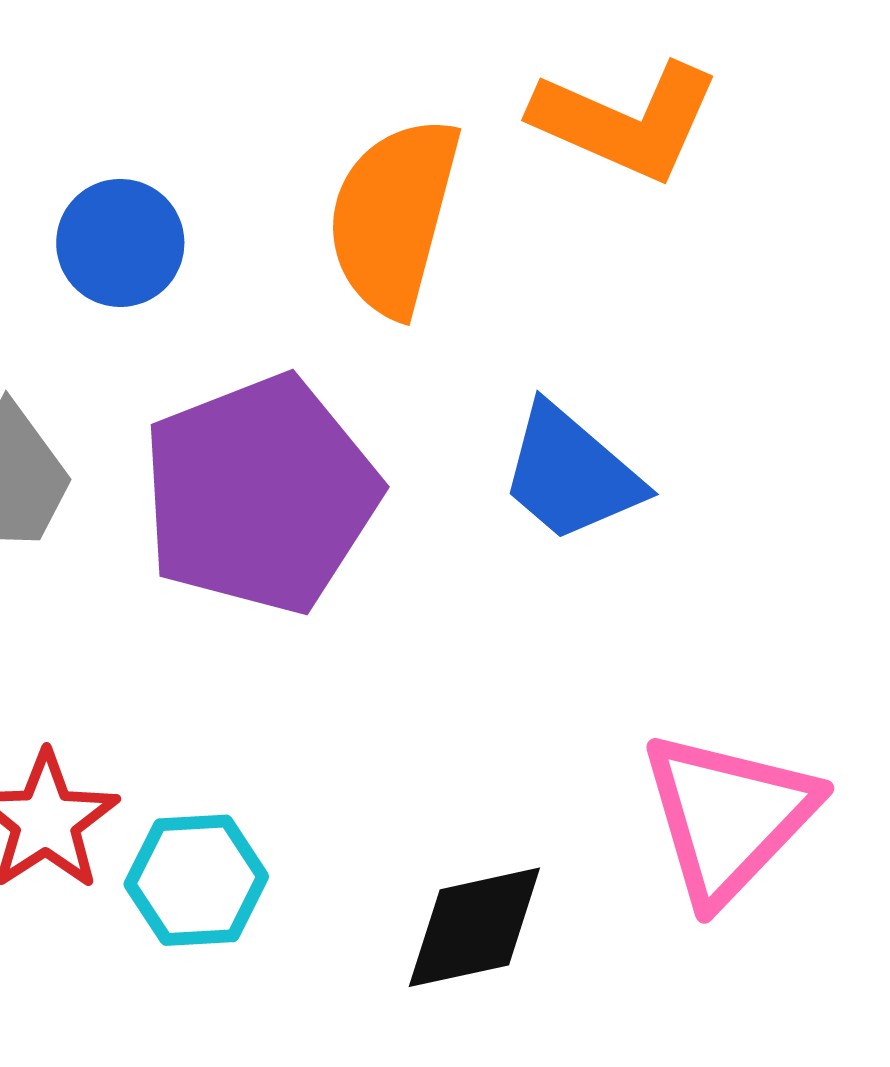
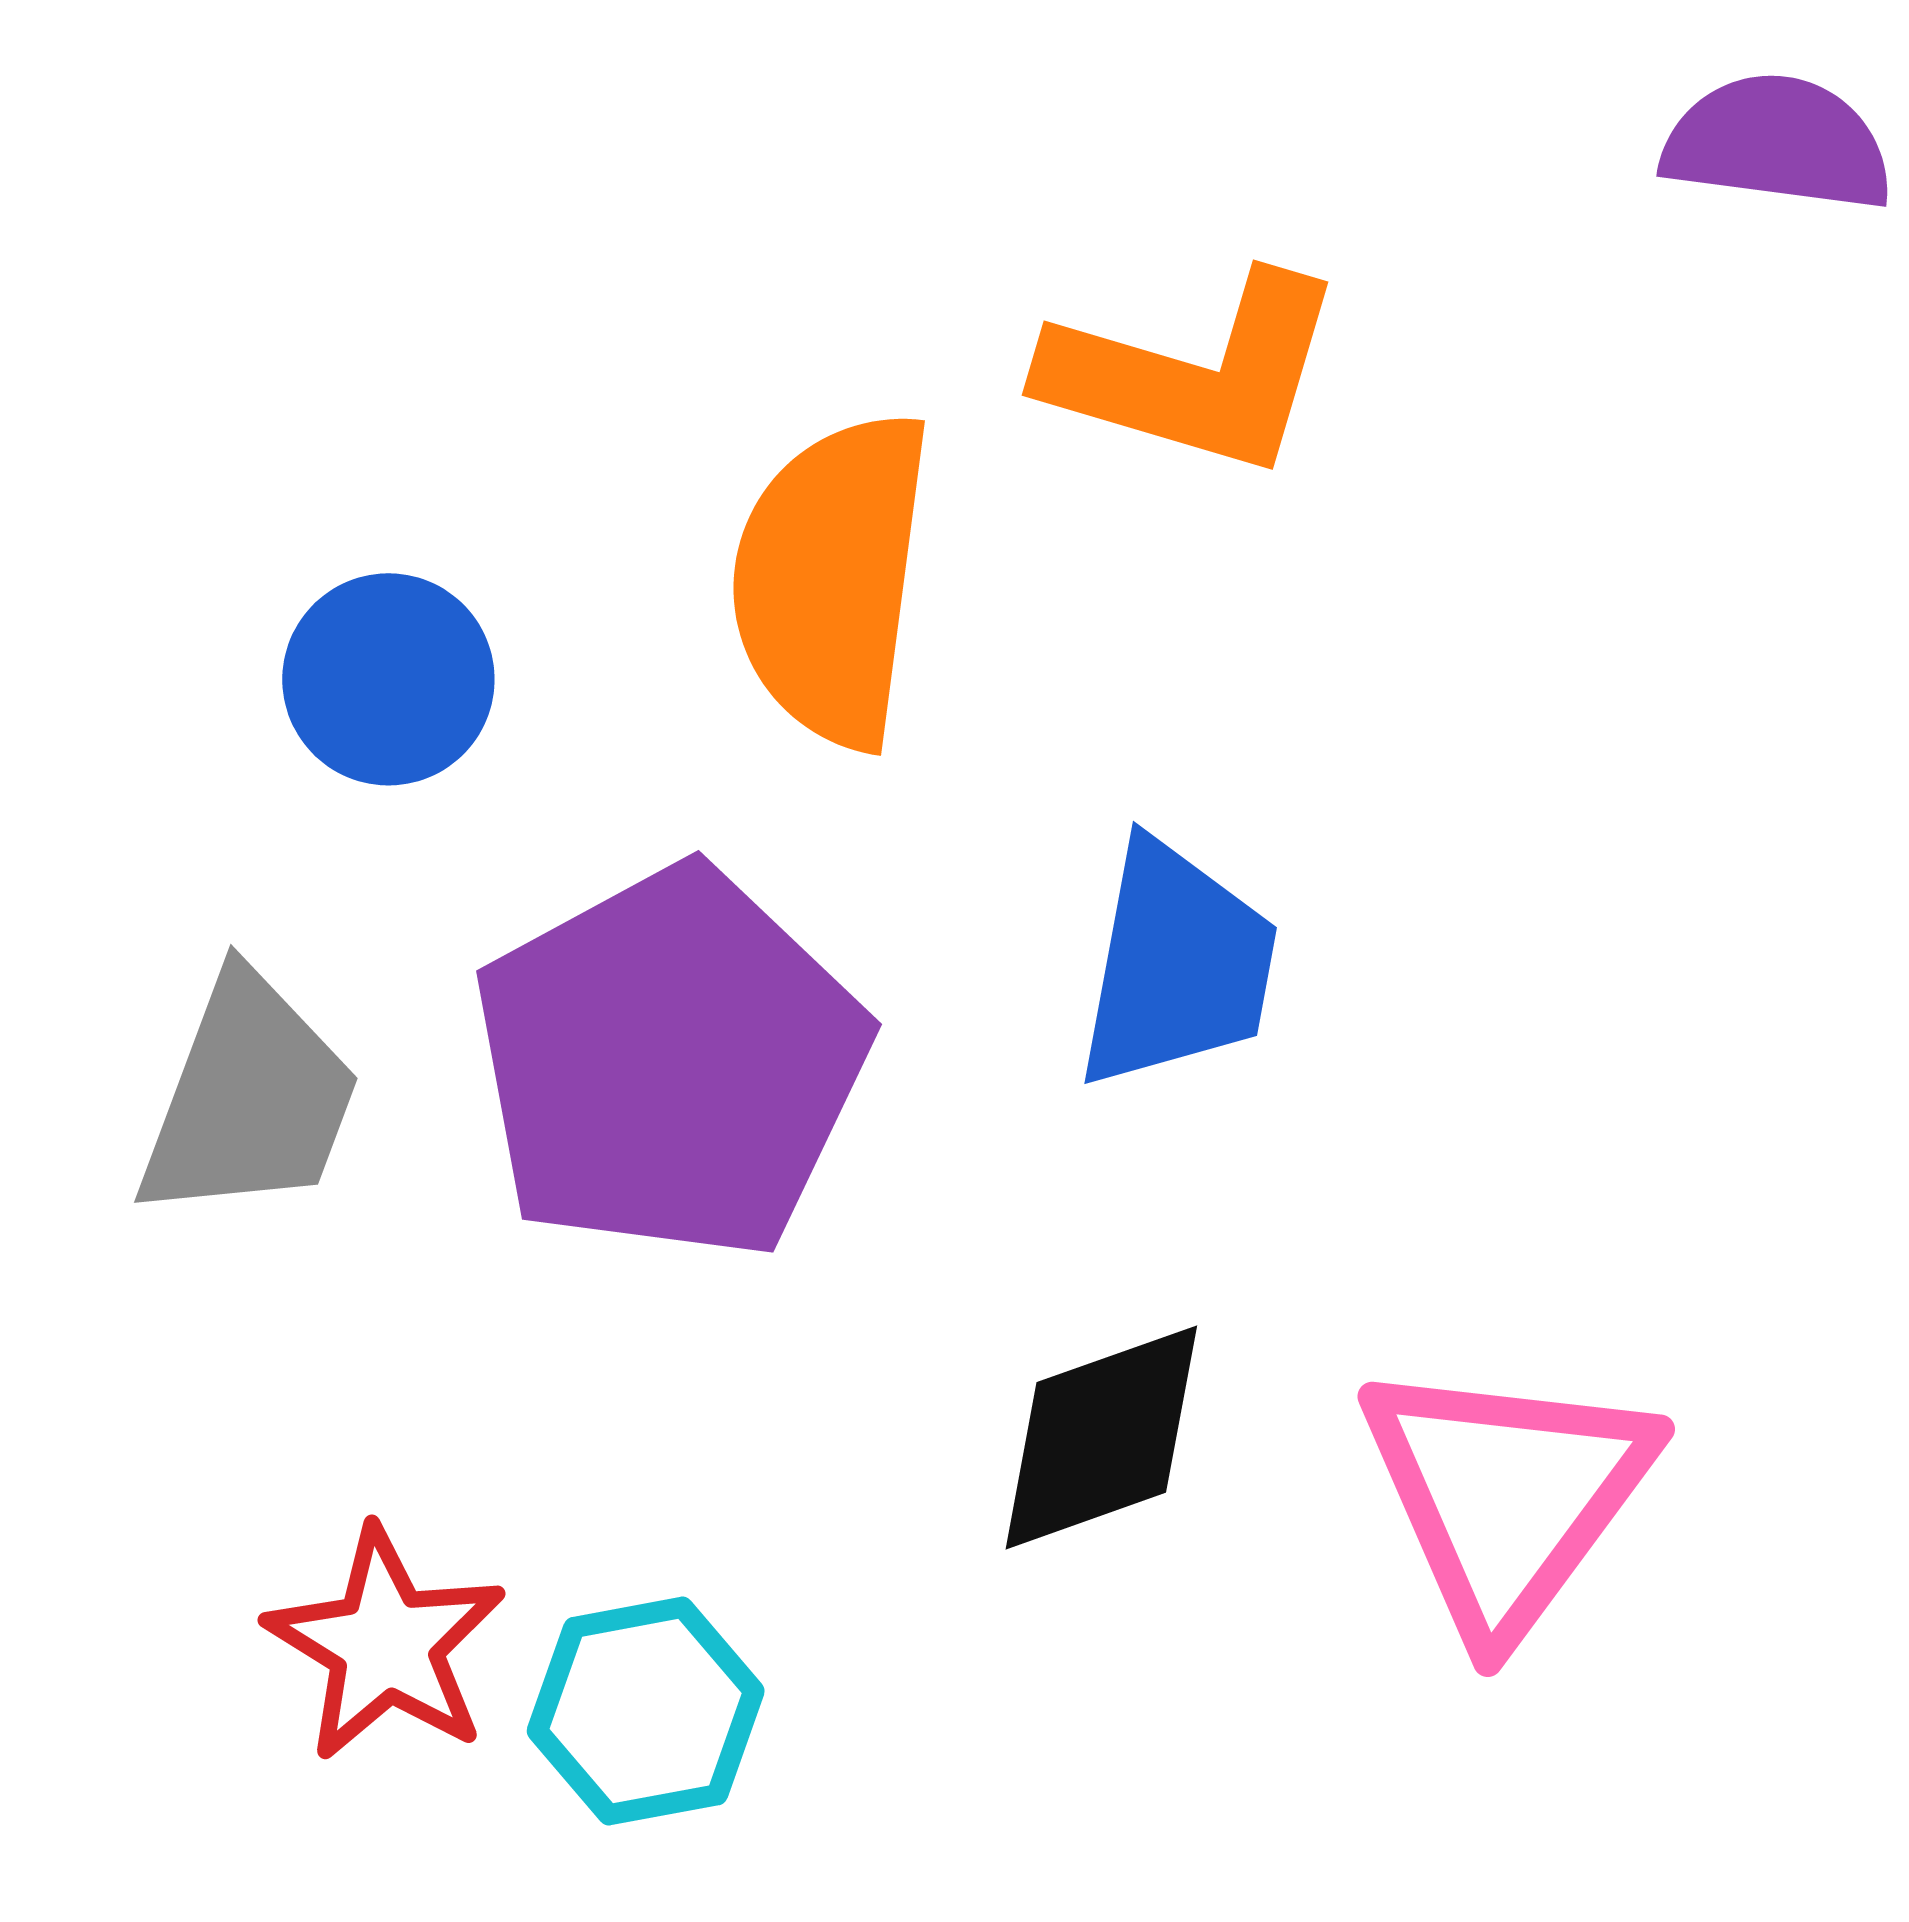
blue trapezoid: (571, 474) -> (1177, 965), turned -113
black diamond: (474, 927) -> (1101, 1437), moved

